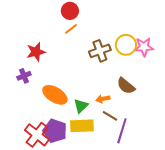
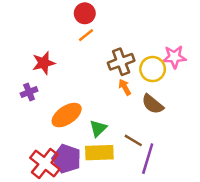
yellow circle: (126, 45) -> (153, 69), moved
orange ellipse: (55, 95) -> (67, 115), turned -65
orange arrow: (103, 99) -> (125, 87), moved, turned 72

